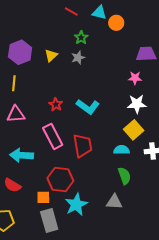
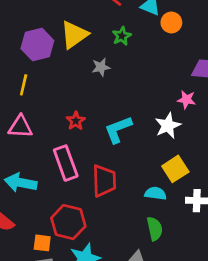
yellow triangle: (51, 55) -> (74, 35), moved, size x1.6
gray star: (78, 58) -> (101, 67), moved
white star: (137, 104) -> (168, 126), moved, turned -30
cyan L-shape: (88, 107) -> (118, 130), turned 115

